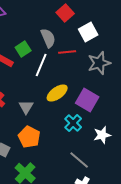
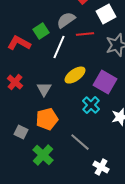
gray semicircle: (48, 38) -> (66, 20), turned -102
orange pentagon: (29, 137) -> (47, 119), turned 30
gray line: (79, 160) -> (80, 142), moved

